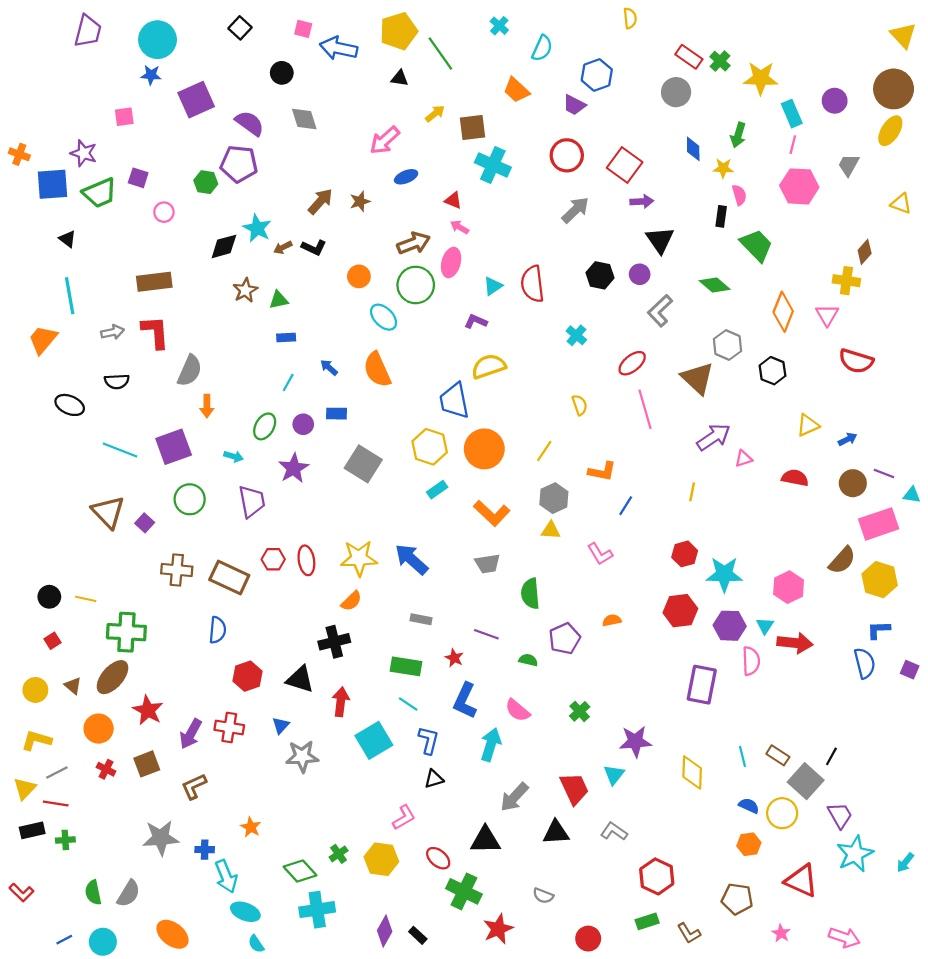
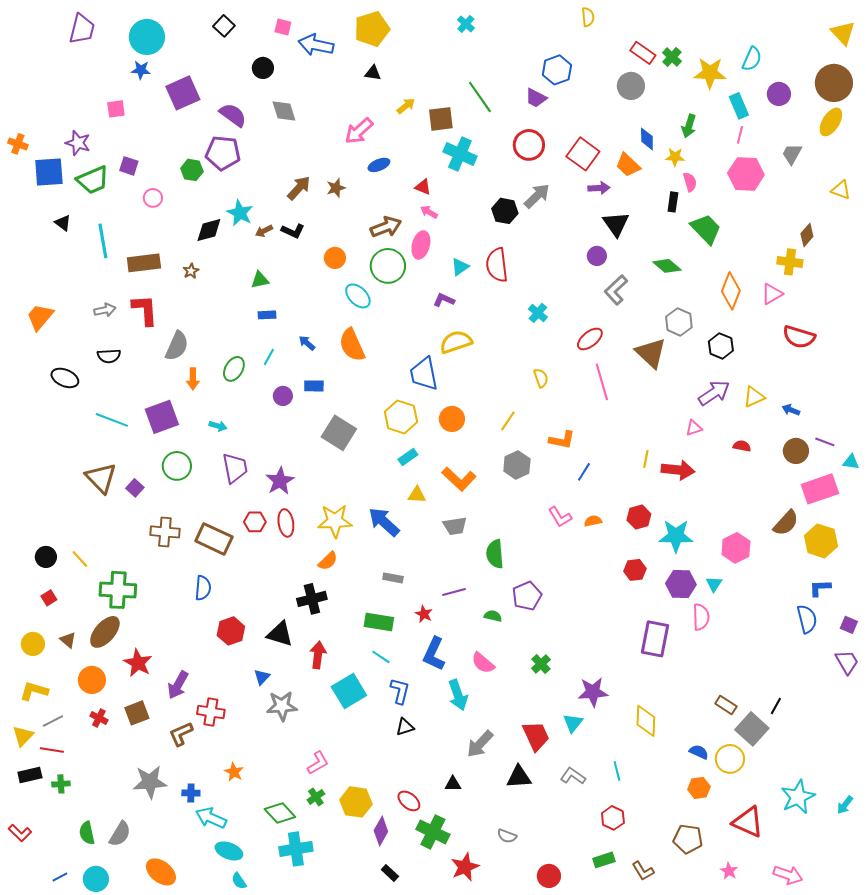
cyan semicircle: (542, 48) -> (752, 59), moved
green line: (440, 54) -> (480, 97), moved
orange trapezoid: (516, 90) -> (628, 165), moved
black hexagon: (600, 275) -> (505, 211), moved
brown star: (245, 290) -> (191, 271), moved, size x0.7
cyan line: (70, 296) -> (103, 241), moved
pink triangle: (827, 315) -> (772, 294), turned 30
green ellipse: (265, 426) -> (234, 369), moved
purple arrow: (714, 437) -> (714, 393), moved
blue arrow: (847, 439) -> (791, 410), turned -132
orange circle: (484, 449) -> (452, 419), size x0.7
purple star: (294, 468) -> (280, 481), moved
red semicircle: (795, 478) -> (742, 446), size x0.7
yellow triangle: (551, 530) -> (417, 495), moved
yellow line: (86, 599) -> (80, 559), turned 36
red hexagon: (680, 611) -> (635, 570), size x0.7
orange semicircle: (612, 620) -> (593, 521), moved
purple line: (486, 634) -> (454, 592), turned -35
red arrow: (795, 643) -> (678, 470), moved
red cross: (229, 727) -> (211, 712), moved
cyan arrow: (491, 745) -> (458, 695), turned 144
cyan line: (742, 756) -> (617, 771), moved
purple trapezoid: (840, 815) -> (847, 662), moved
pink L-shape: (404, 817) -> (318, 763), moved
black triangle: (485, 840) -> (453, 784), size x0.6
cyan arrow: (226, 876) -> (211, 818), turned 136
red hexagon: (657, 876) -> (613, 818), size x0.7
purple diamond: (385, 931) -> (381, 831), moved

